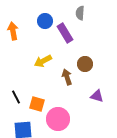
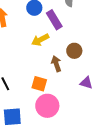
yellow arrow: (43, 61) -> (40, 40), moved
orange square: (37, 104) -> (39, 84), moved

